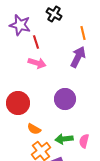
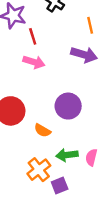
purple arrow: (78, 57) -> (84, 55), turned 80
orange semicircle: (34, 129) -> (42, 130), moved

